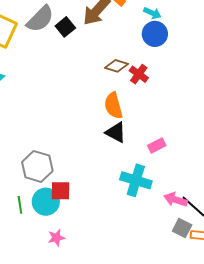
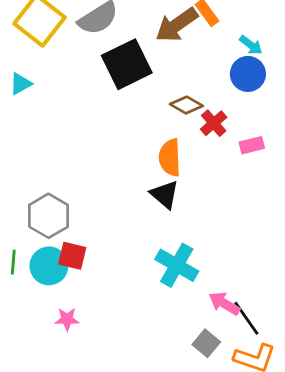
black square: (65, 27) -> (127, 64), moved, size x1.8
pink rectangle: (157, 146) -> (252, 145), moved
gray square: (182, 228) -> (206, 343), moved
pink star: (56, 238) -> (67, 319), moved

